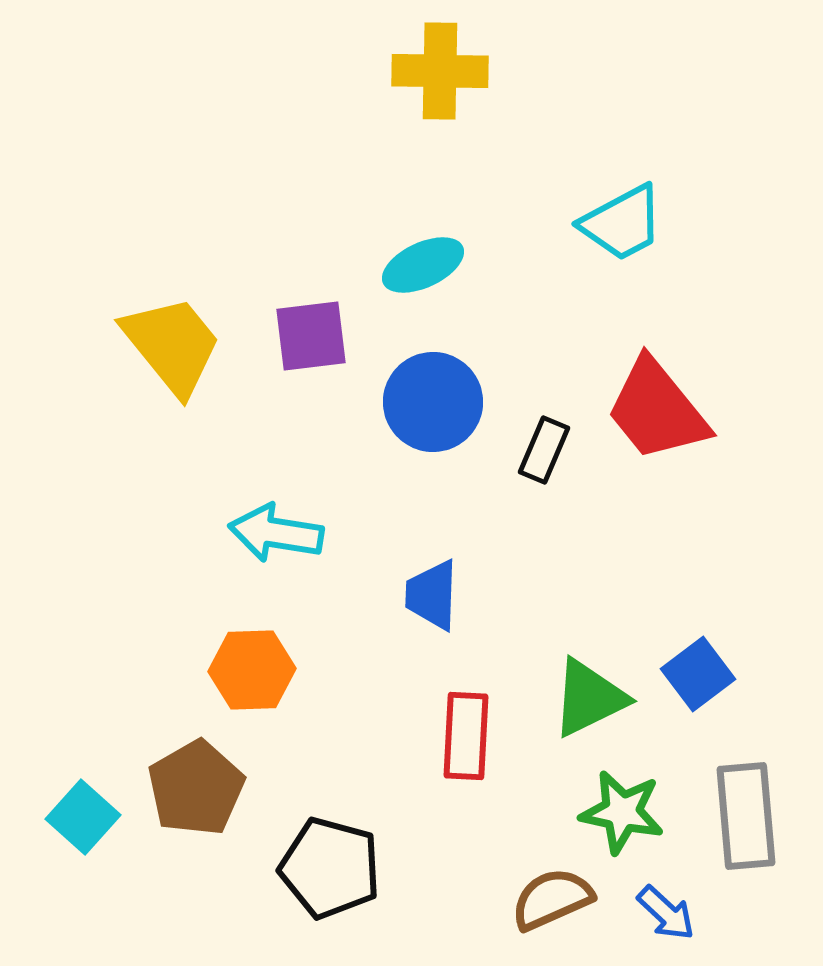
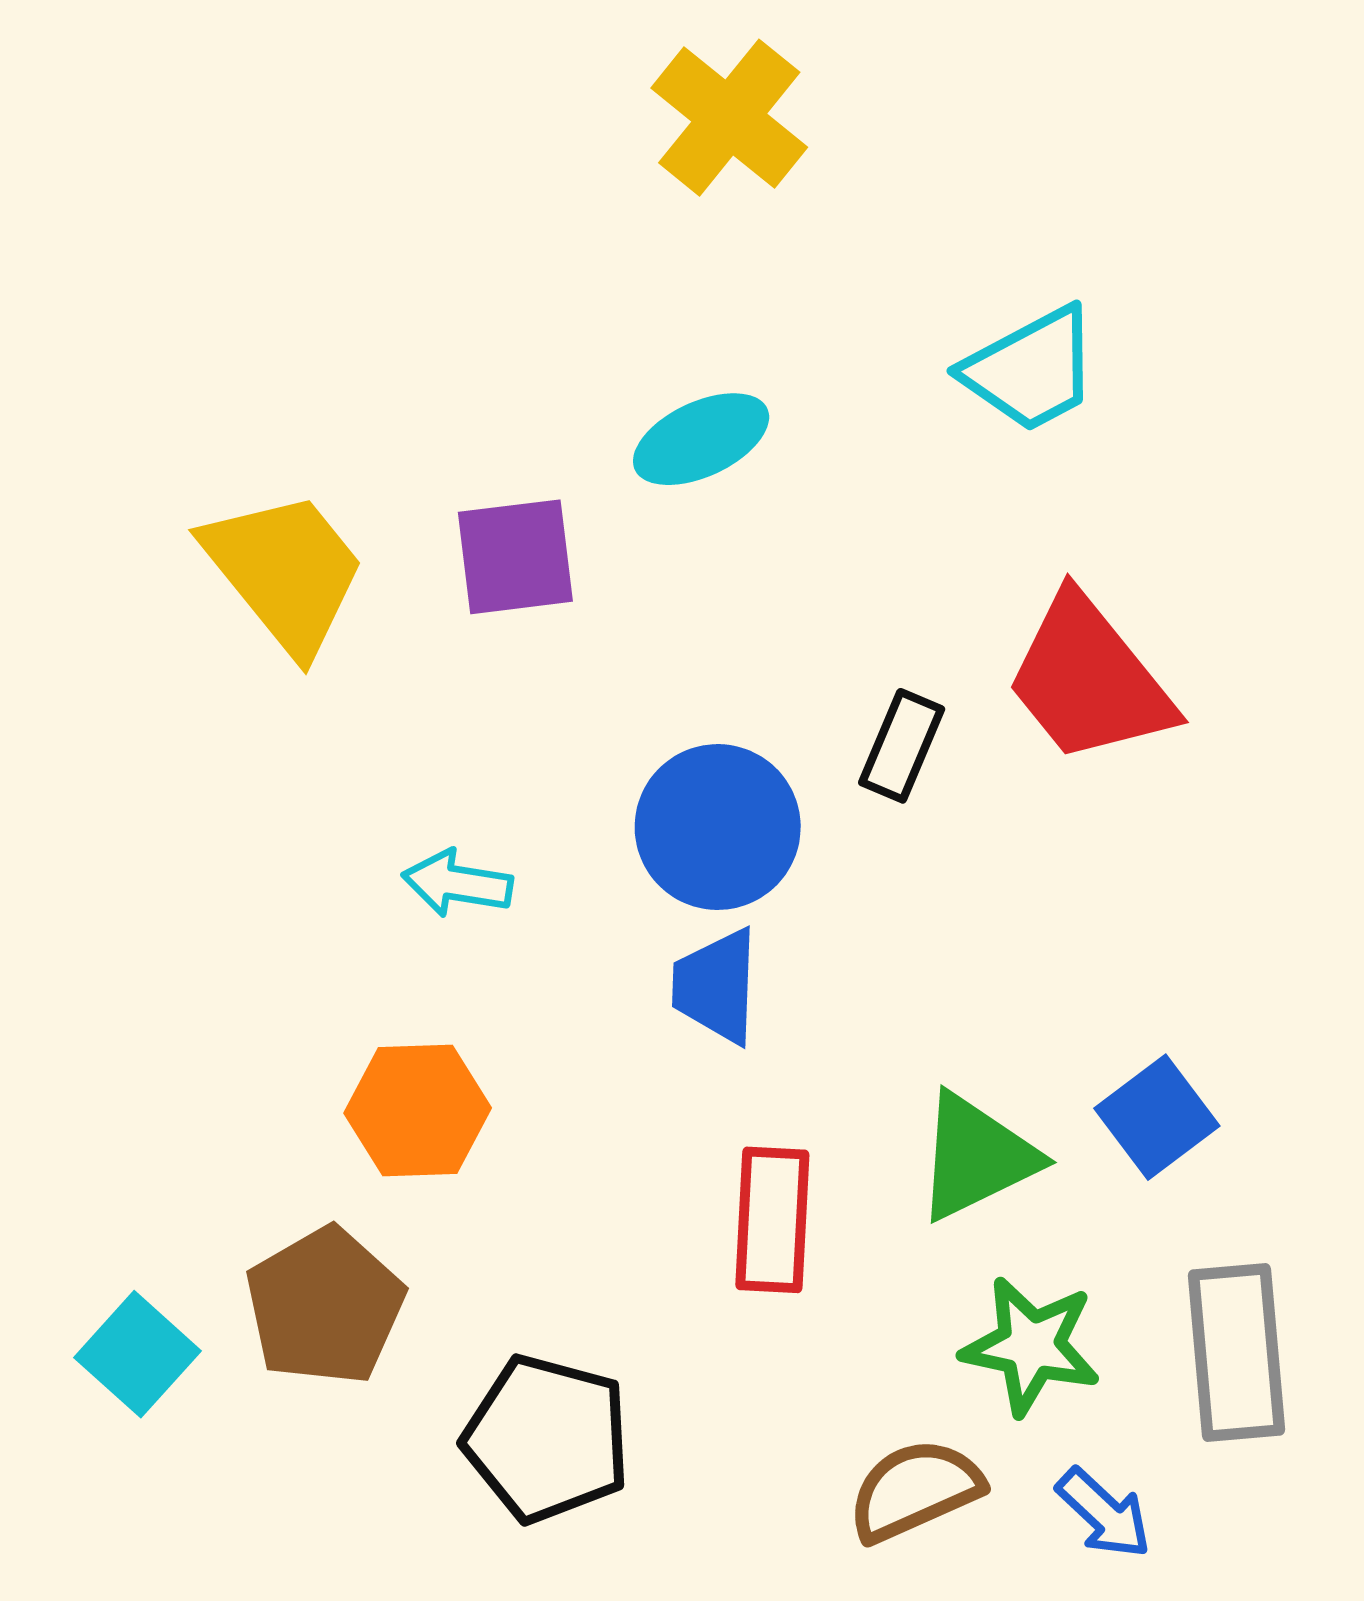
yellow cross: (440, 71) -> (729, 118), turned 38
blue circle: (433, 402) -> (718, 827), moved
cyan arrow: (276, 533) -> (457, 883), size x0.7

